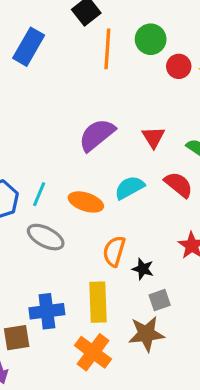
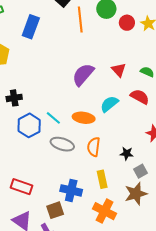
cyan line: (39, 194) -> (53, 118), turned -63
orange semicircle: (114, 251) -> (94, 147), moved
yellow rectangle: (98, 302) -> (102, 179), size x0.7
blue cross: (47, 311) -> (71, 190), turned 30

